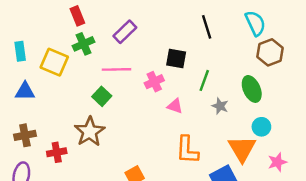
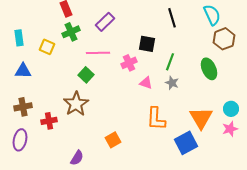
yellow square: (54, 62) -> (47, 47), size x0.7
gray star: (220, 106) -> (172, 83), moved
cyan circle: (261, 127) -> (231, 109), moved

